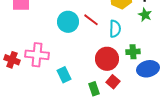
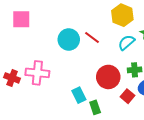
cyan semicircle: (115, 29) -> (126, 43), moved, turned -132
cyan rectangle: (64, 75) -> (79, 95), moved
red square: (113, 82) -> (127, 96), moved

